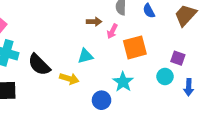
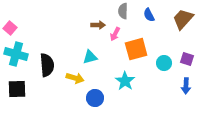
purple square: (178, 58) -> (187, 59), moved
black semicircle: (39, 65) -> (47, 65), turned -140
cyan circle: (165, 76) -> (164, 63), moved
blue circle: (102, 100) -> (95, 98), moved

